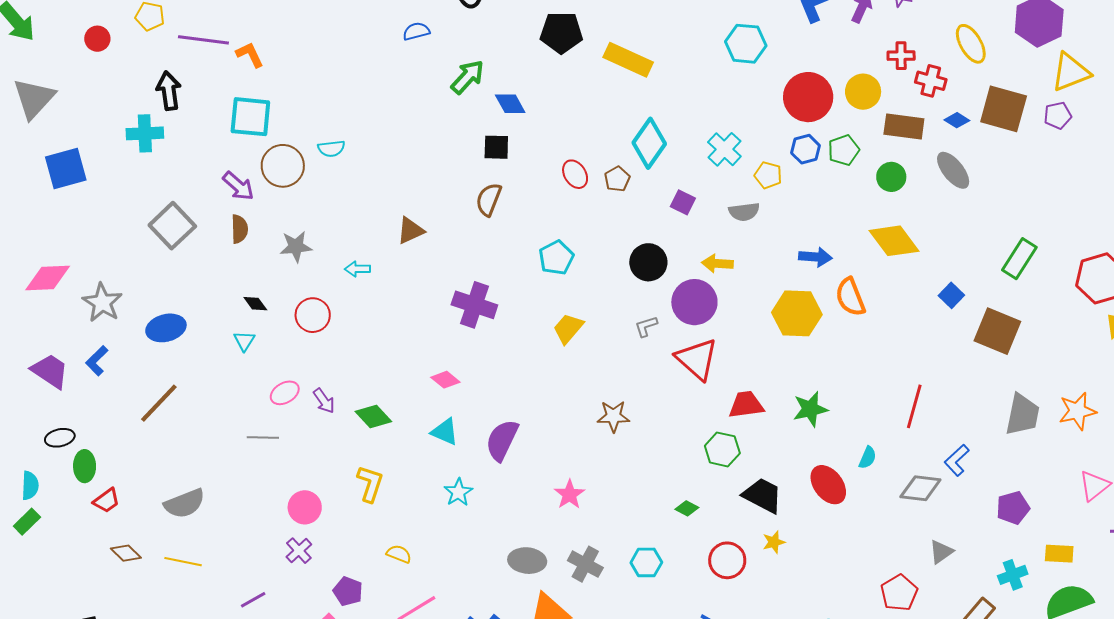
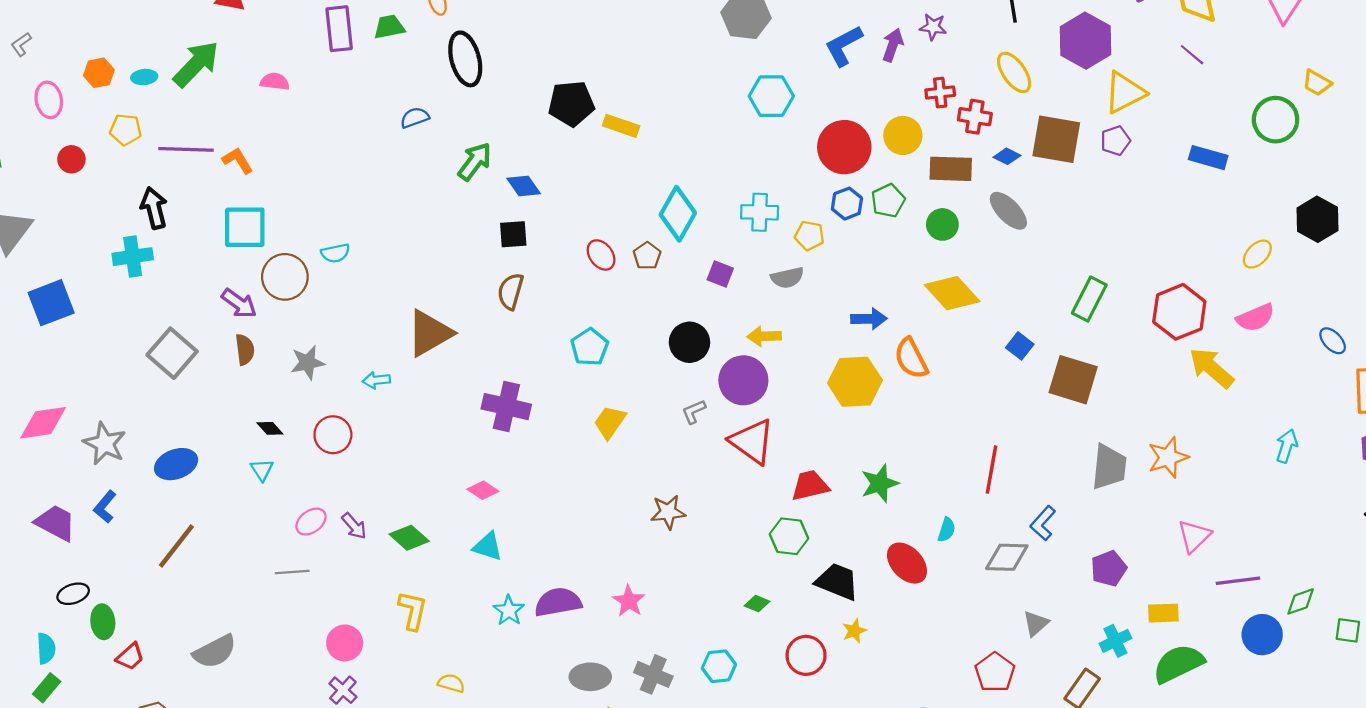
yellow rectangle: (628, 60) -> (621, 126), moved, size x0.7
cyan cross: (724, 149) -> (760, 212), turned -36
brown triangle: (410, 231) -> (429, 333), size x1.6
purple semicircle: (502, 440) -> (558, 602), moved, turned 60

